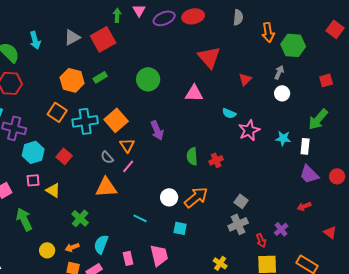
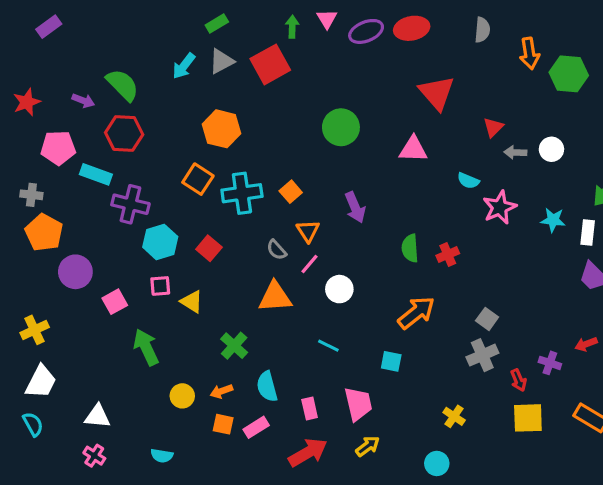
cyan arrow: (35, 40) -> (184, 66), moved, turned 54
gray arrow: (279, 72) -> (515, 152), moved, turned -112
green rectangle: (100, 77) -> (217, 24), moved
orange square: (116, 120) -> (291, 192), size x0.6
white circle: (169, 197) -> (339, 289), moved
red arrow: (304, 206) -> (586, 344), moved
purple cross: (281, 229) -> (550, 363), turned -32
cyan semicircle: (101, 244) -> (267, 386), turned -36

